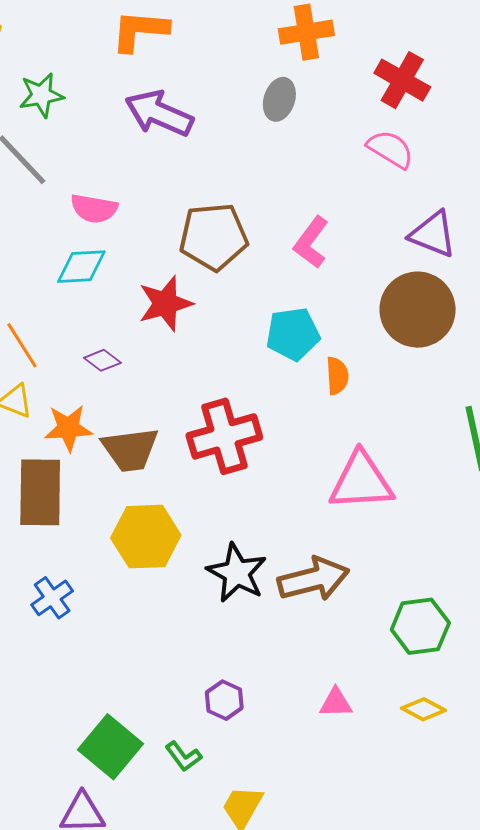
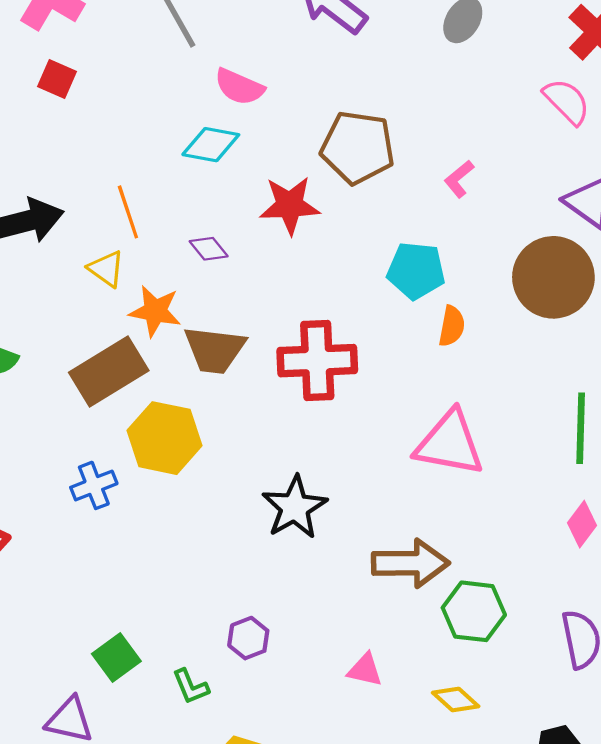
pink L-shape: (311, 242) -> (459, 179), size x0.7
brown rectangle: (40, 492) -> (109, 371), turned 44
yellow hexagon: (146, 537) -> (165, 438), moved
brown arrow: (313, 579) -> (411, 563), moved
green square: (110, 747) -> (116, 658), size x0.7

